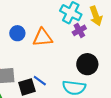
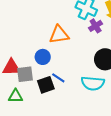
blue circle: (17, 33) -> (43, 57), moved

